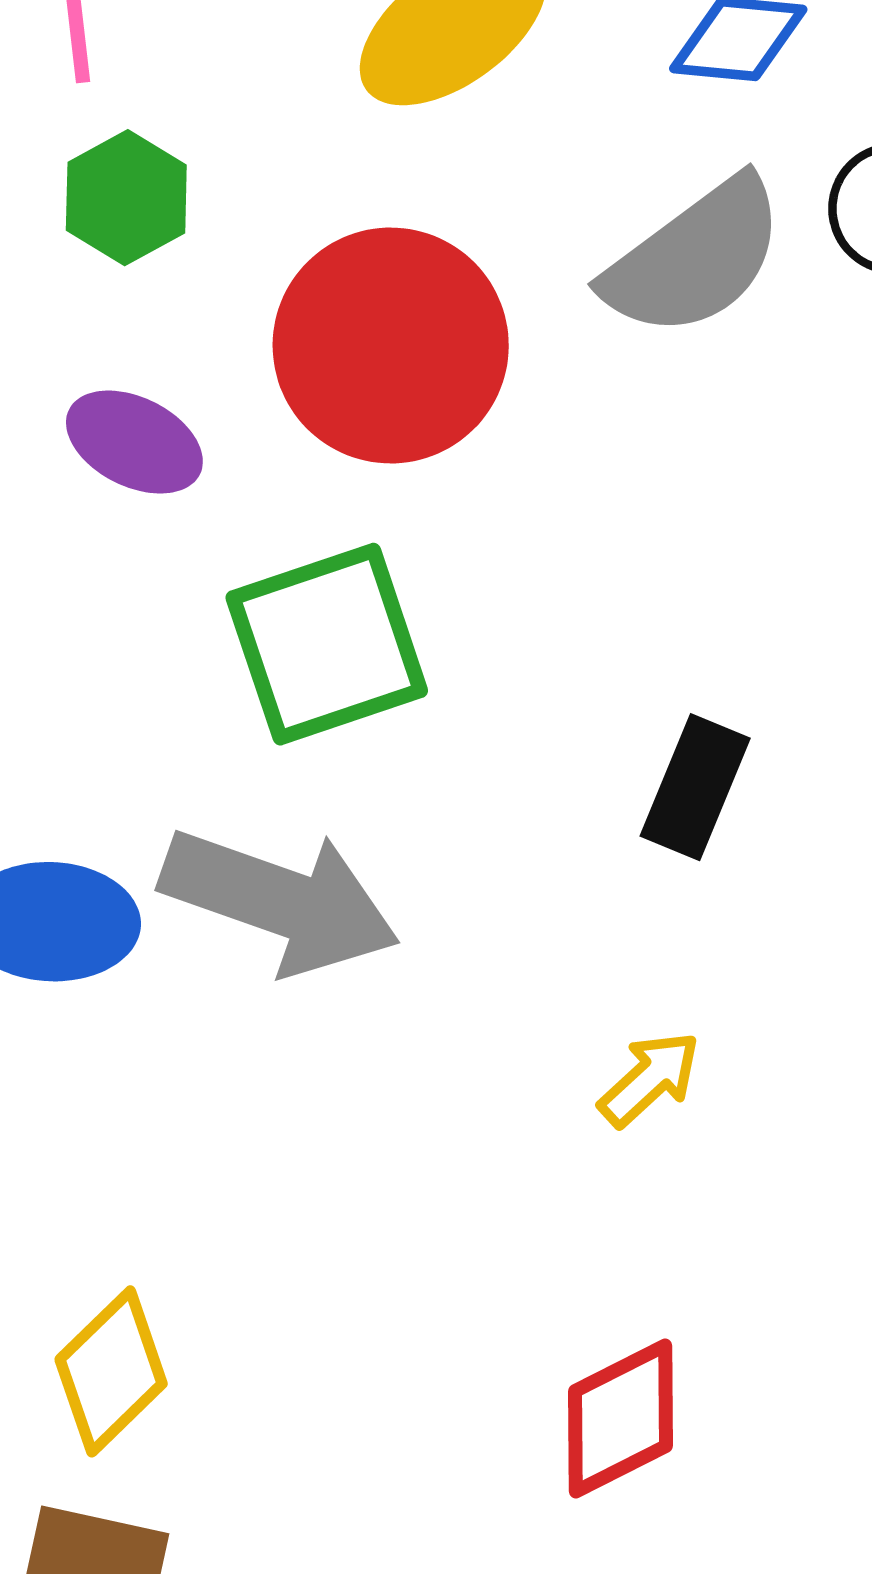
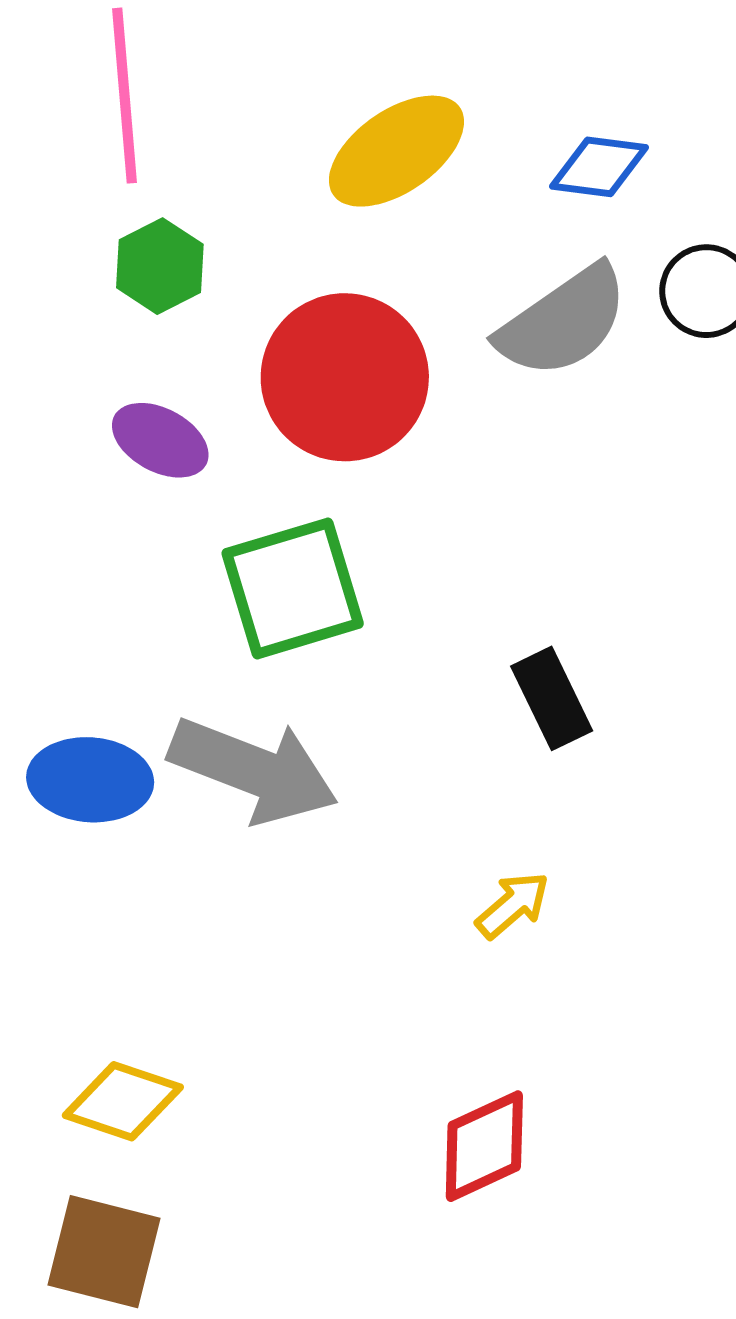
black rectangle: (695, 787) -> (552, 698), turned -50
yellow diamond: (111, 1371) -> (123, 1101), turned 61

